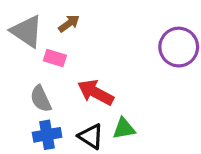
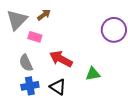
gray triangle: (27, 31) -> (17, 20), turned 40
green triangle: (124, 129) -> (93, 74), moved

